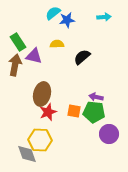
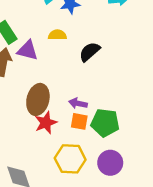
purple arrow: (96, 97) -> (78, 103), moved
purple circle: (109, 134) -> (110, 163), moved
yellow hexagon: (40, 140) -> (70, 159), moved

